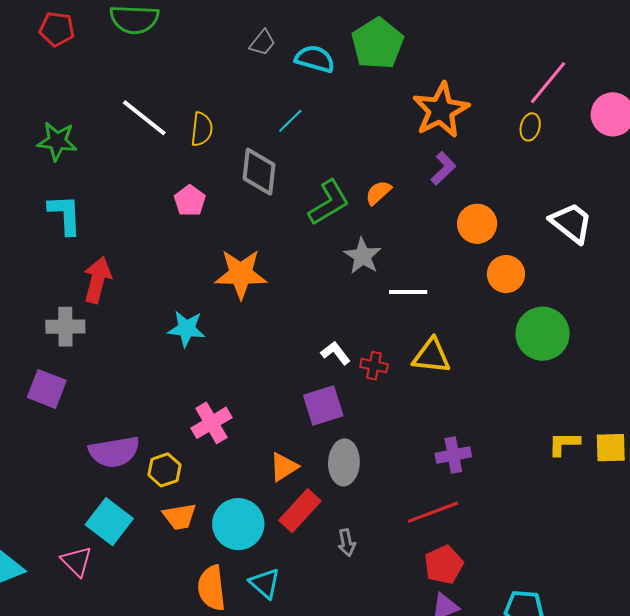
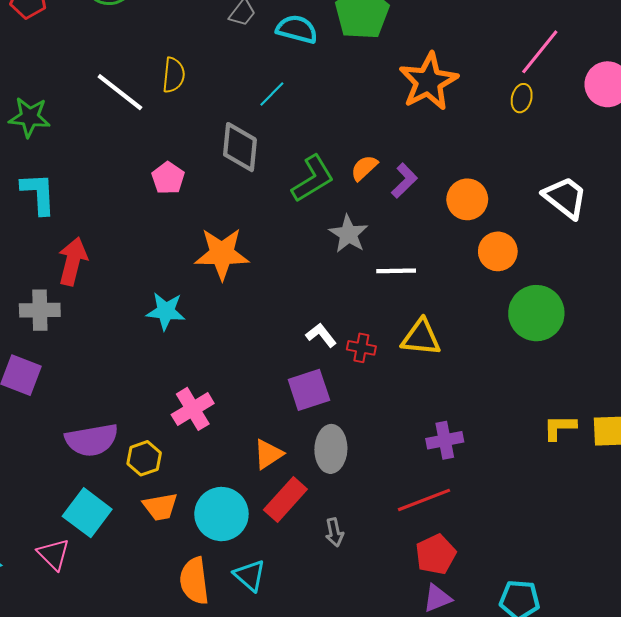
yellow semicircle: (202, 129) -> (174, 75), moved
purple L-shape: (443, 168) -> (404, 181), moved

